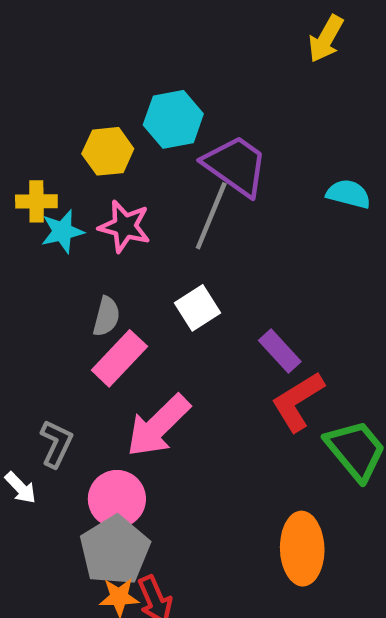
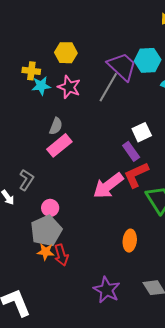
cyan hexagon: (173, 119) -> (148, 60), moved
white square: (198, 308) -> (142, 132), moved
pink arrow: (158, 426) -> (108, 186), moved
pink circle: (117, 499) -> (50, 208), size x0.7
orange ellipse: (302, 549) -> (130, 241), size x0.7

